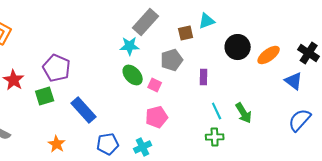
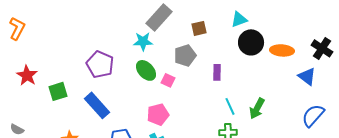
cyan triangle: (207, 21) -> (239, 19), moved
orange ellipse: (269, 55) -> (282, 50), turned 40
purple pentagon: (57, 68) -> (100, 64), moved
green arrow: (244, 113) -> (257, 108), turned 60
pink pentagon: (157, 117) -> (158, 114), moved

